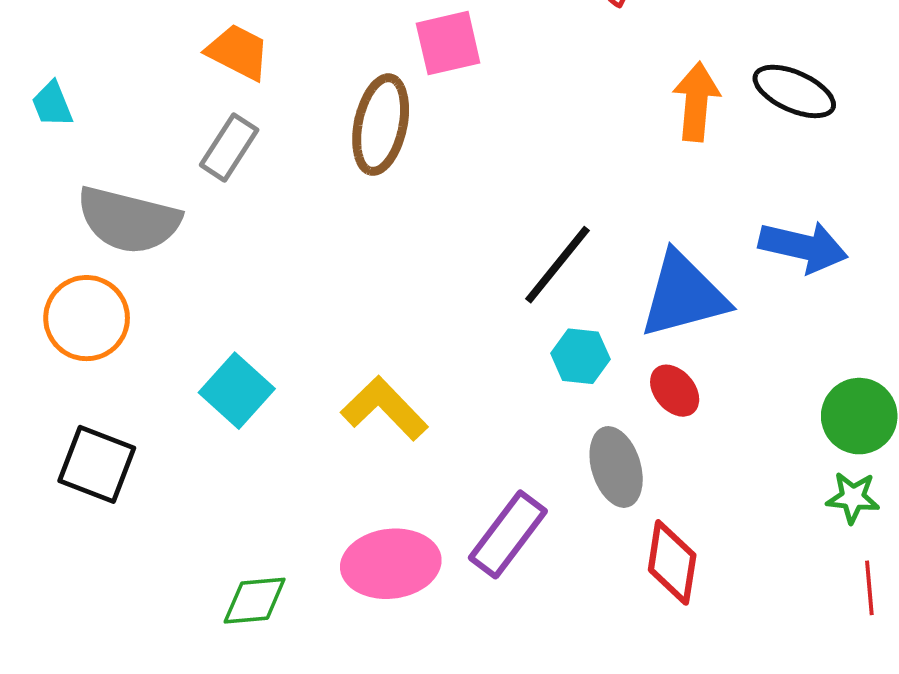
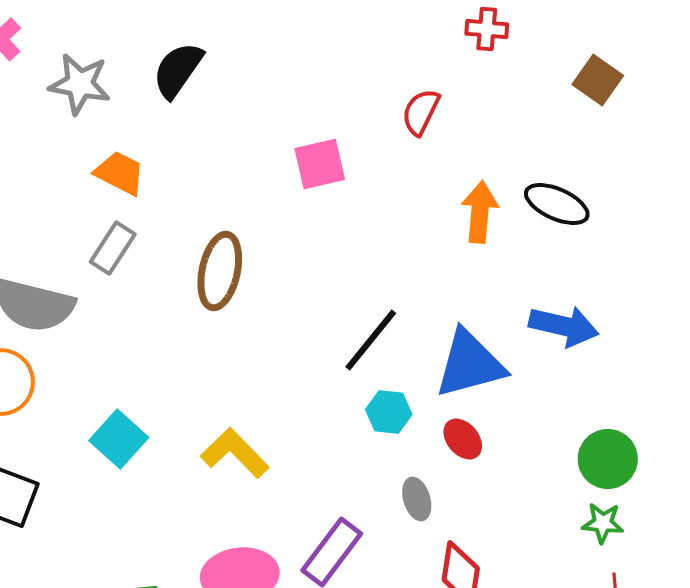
pink square: (448, 43) -> (320, 164), moved
brown ellipse: (381, 125) -> (220, 271), moved
gray ellipse: (616, 467) -> (417, 499), size x0.7

